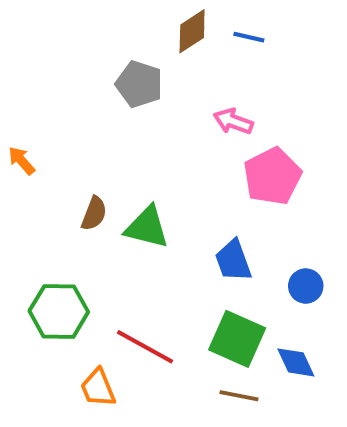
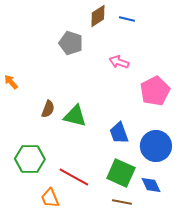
pink pentagon: (272, 176) -> (155, 91), moved
blue circle: (306, 286) -> (156, 146), size x1.8

